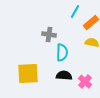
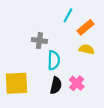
black semicircle: (64, 75) -> (56, 85), turned 98
pink cross: (85, 81) -> (77, 83), moved

